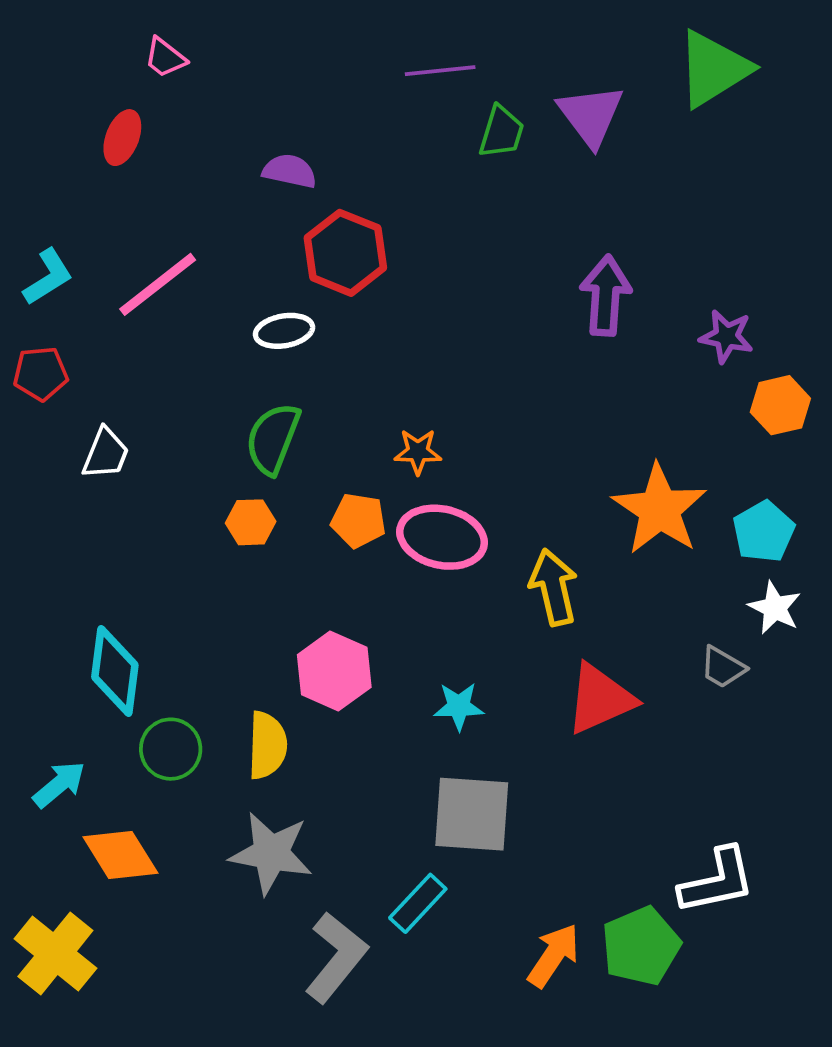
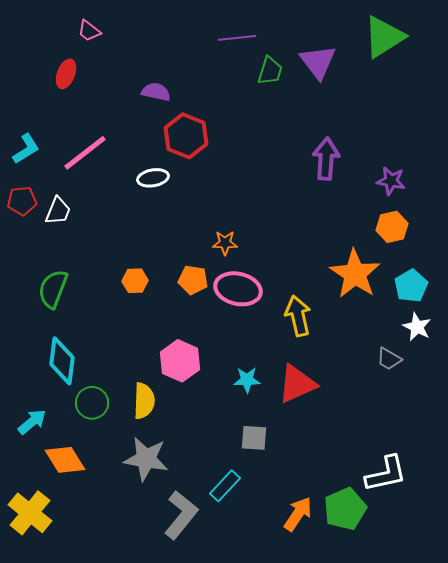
orange hexagon: (780, 405) -> (392, 227), moved
green semicircle: (273, 439) -> (53, 289), moved
white trapezoid: (106, 454) -> (58, 211), moved
red triangle: (600, 699) -> (297, 384), moved
gray square: (472, 814) -> (254, 438), size x0.6

